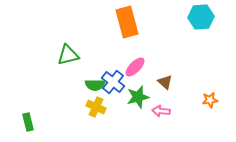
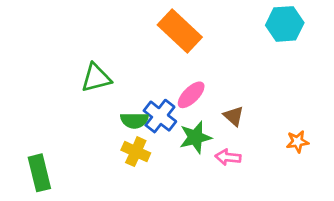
orange rectangle: (127, 22) -> (180, 31), turned -32
green rectangle: (28, 122) -> (39, 173), size x1.4

